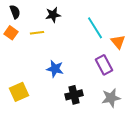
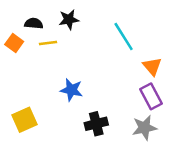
black semicircle: (15, 12) -> (34, 23), moved, turned -64
orange triangle: (118, 42) -> (152, 66), moved
purple rectangle: (104, 65) -> (151, 96), moved

